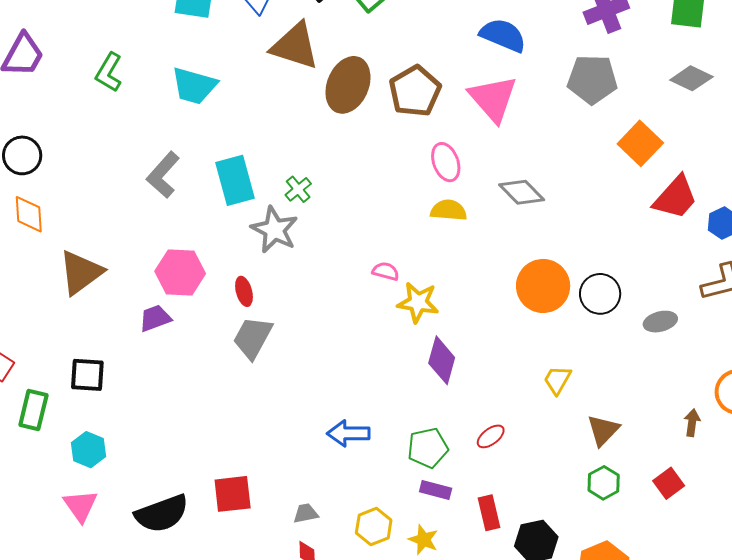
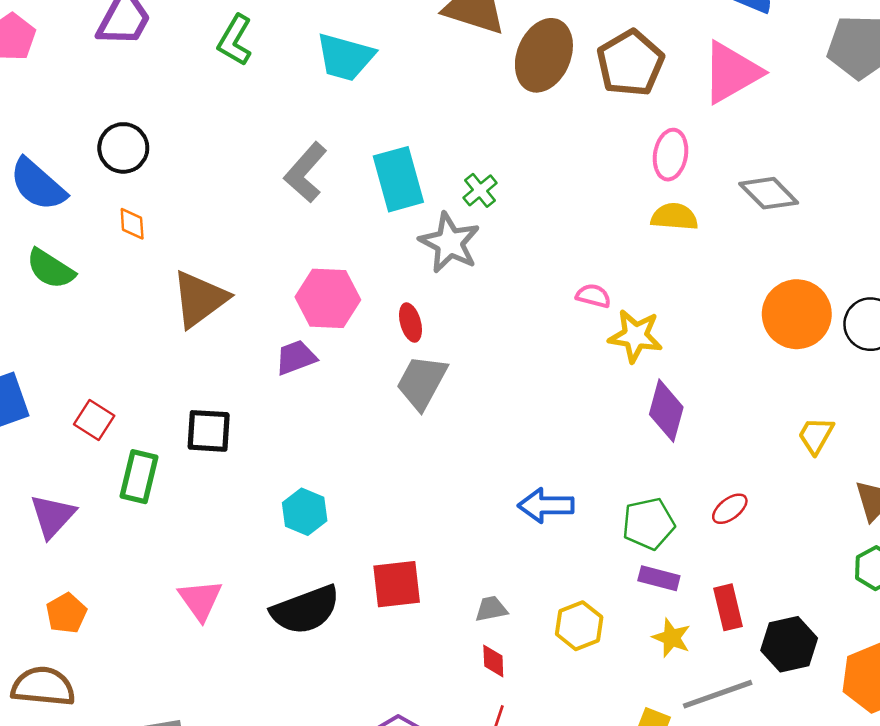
pink triangle: (493, 99) -> (731, 72), turned 42
pink ellipse: (446, 162) -> (671, 155), turned 30
orange diamond: (29, 214) -> (132, 224), size x0.7
cyan hexagon: (89, 450) -> (305, 512), moved
yellow star: (423, 540) -> (671, 638), moved

